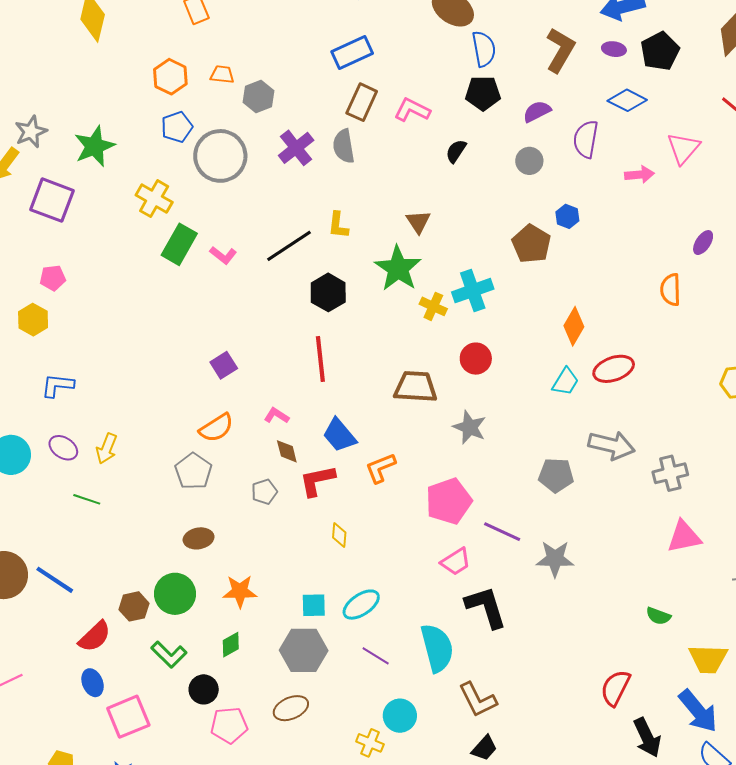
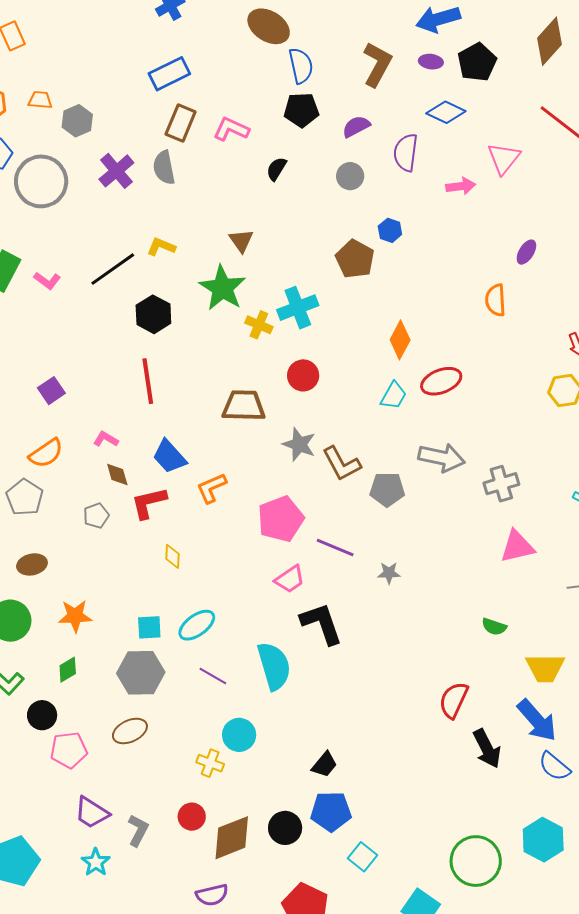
yellow L-shape: (338, 225) -> (161, 247), turned 108
gray star: (555, 559) -> (389, 573), size x0.6
brown L-shape: (478, 700) -> (342, 464), moved

